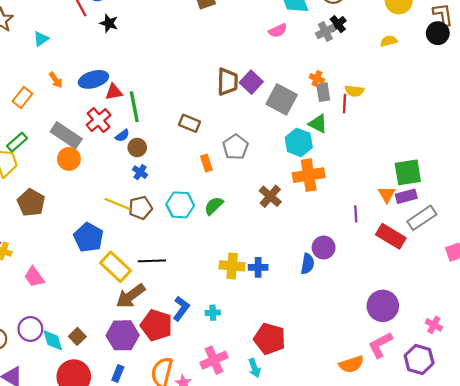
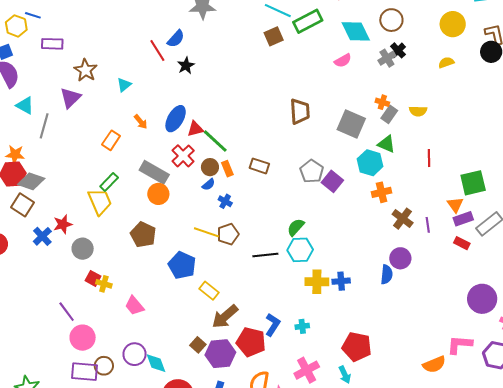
black star: (109, 23) -> (186, 66), turned 30
blue ellipse: (93, 79) -> (176, 119), turned -40
purple square: (251, 82) -> (332, 181), moved
gray rectangle: (323, 92) -> (389, 114), turned 48
red line: (345, 104) -> (429, 158), moved
green line: (134, 107) -> (215, 141), turned -32
brown rectangle: (189, 123) -> (259, 166), moved
blue semicircle: (122, 136) -> (209, 185), moved
brown circle: (137, 148) -> (210, 167), moved
orange rectangle: (206, 163) -> (227, 169), moved
orange cross: (309, 175) -> (382, 192), size x0.7
brown cross: (270, 196) -> (403, 219), moved
purple rectangle: (406, 196) -> (463, 219), moved
brown pentagon: (31, 203) -> (143, 235), moved
cyan hexagon: (180, 205) -> (300, 250), moved
red rectangle: (391, 236) -> (462, 243), size x0.6
black line: (152, 261) -> (265, 255), moved
yellow rectangle: (116, 267) -> (209, 291), size x0.7
purple circle: (383, 306) -> (482, 299), moved
brown square: (77, 336) -> (198, 345), moved
pink L-shape: (380, 345) -> (460, 345), turned 36

